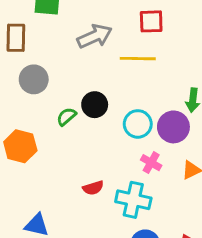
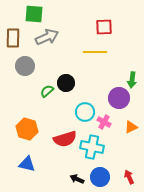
gray arrow: (95, 36) -> (47, 37), moved
cyan circle: (138, 124) -> (85, 112), moved
orange hexagon: (20, 146) -> (27, 129), moved
red semicircle: (93, 188) -> (65, 139), size x1.6

